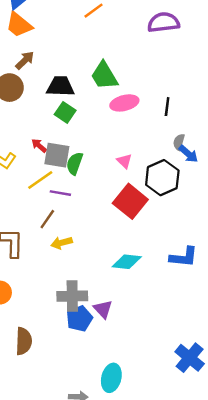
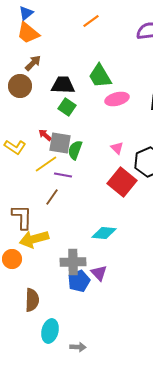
yellow arrow: (62, 243) -> (34, 239), moved, size x1.6
cyan diamond: (127, 262) -> (104, 233), moved
cyan ellipse: (111, 378) -> (50, 331), moved

